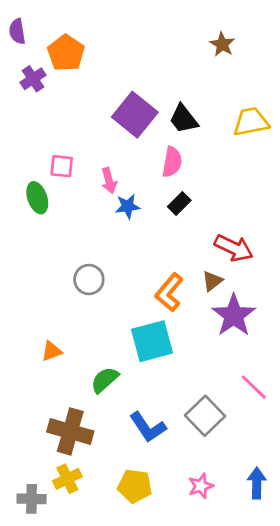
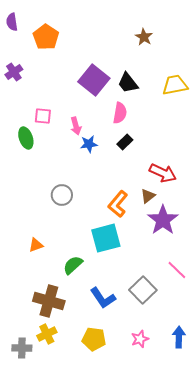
brown star: (222, 44) -> (144, 37), moved
purple cross: (33, 79) -> (14, 72), moved

